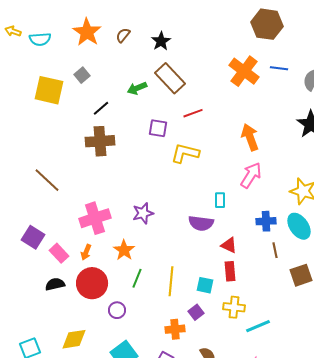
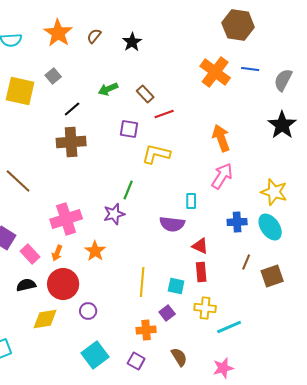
brown rectangle: (170, 78) -> (145, 94), moved, size x0.6
brown line: (275, 250) -> (246, 262), moved, turned 35
green line: (137, 278) -> (128, 190), moved
yellow diamond: (74, 339) -> (45, 319), moved

